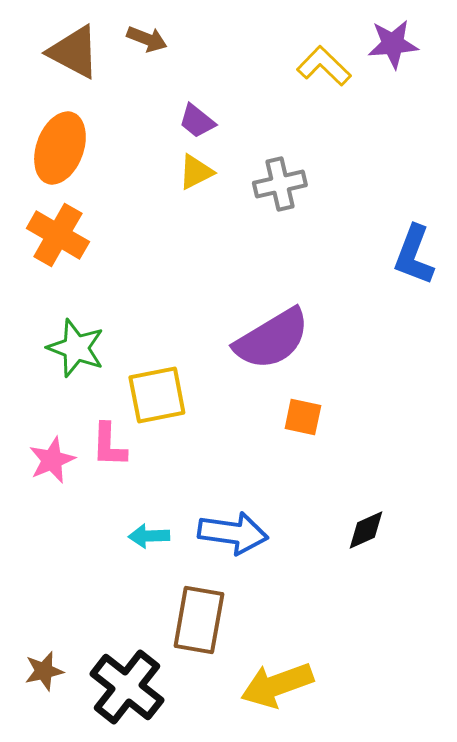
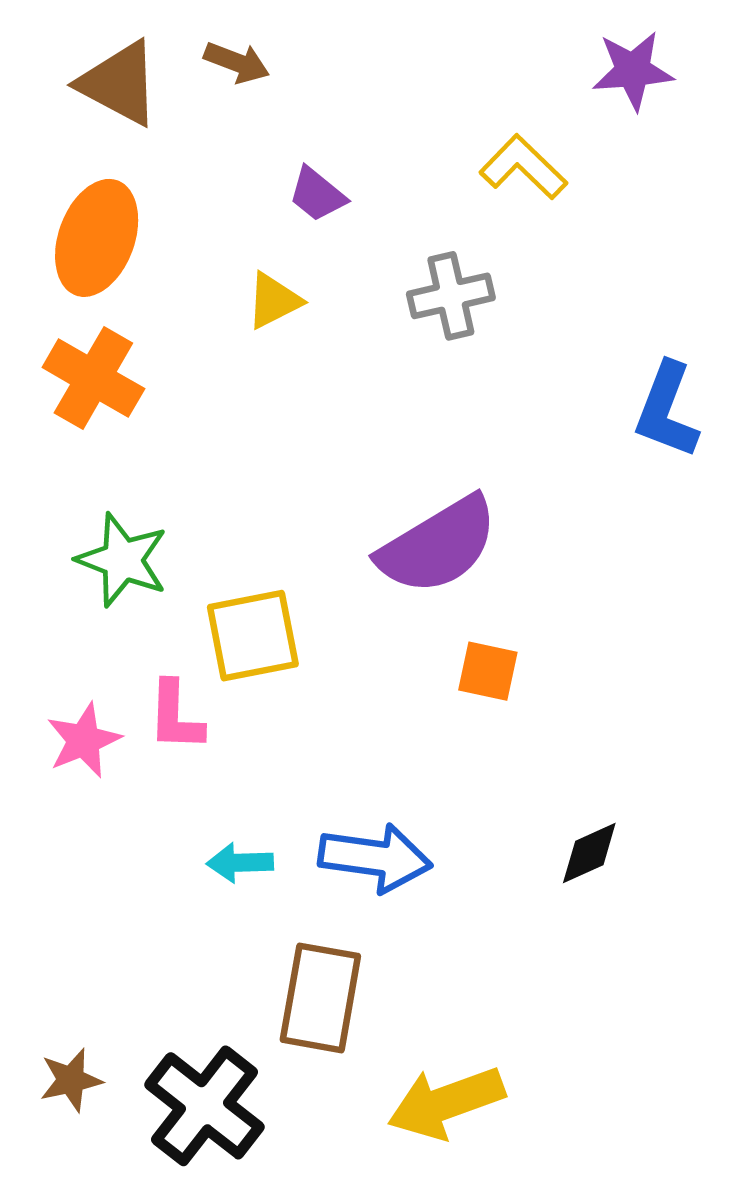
yellow L-shape: (324, 66) -> (523, 167), moved
yellow triangle: (196, 172) -> (274, 301), moved

